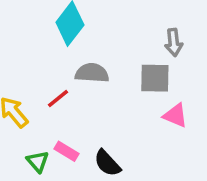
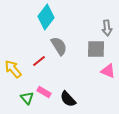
gray semicircle: (92, 73) -> (59, 46), turned 54

